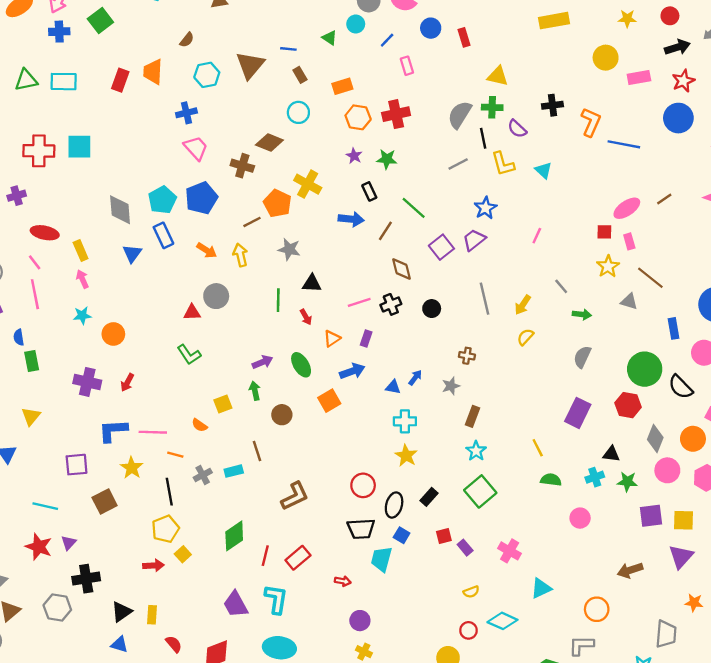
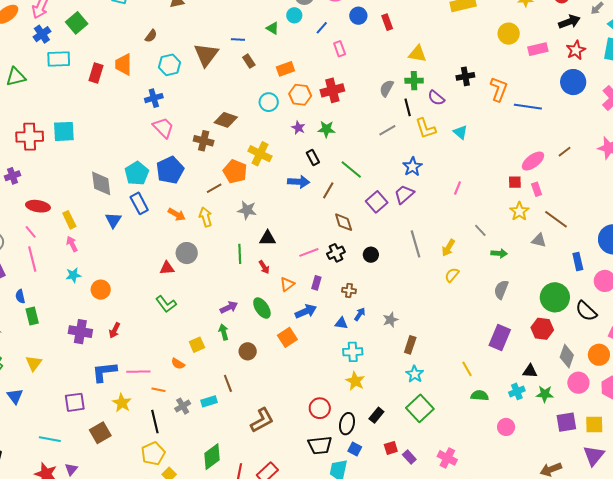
blue cross: (59, 32) -> (42, 34), turned -30
cyan rectangle: (64, 82) -> (59, 59), moved
cyan circle: (298, 112) -> (269, 102), moved
gray semicircle: (460, 115) -> (387, 88), size x0.7
brown cross: (467, 356) -> (349, 291), moved

